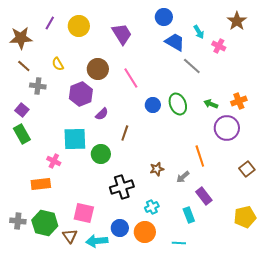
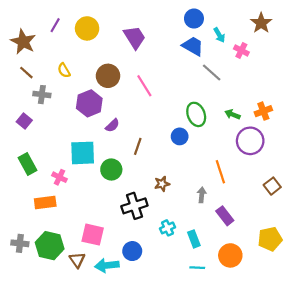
blue circle: (164, 17) -> (194, 19), moved
brown star: (21, 38) -> (23, 42), turned 30
blue circle: (153, 105) -> (180, 136), moved
green rectangle: (22, 134) -> (28, 164), moved
brown star: (157, 169) -> (162, 184), moved
gray arrow: (183, 177) -> (202, 195), turned 136
cyan rectangle: (189, 215) -> (194, 239), moved
orange circle: (145, 232) -> (230, 255), moved

